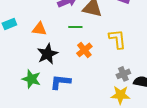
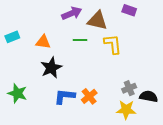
yellow L-shape: (117, 39) -> (113, 44), moved
orange cross: (84, 50) -> (89, 96), moved
green star: (31, 79) -> (17, 93), moved

